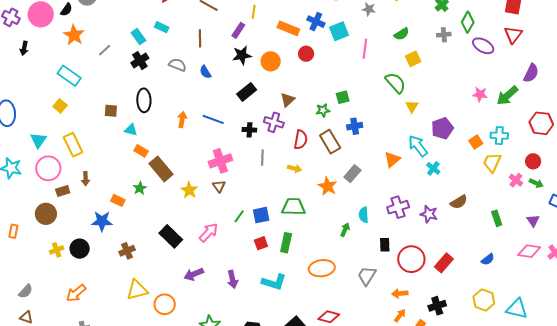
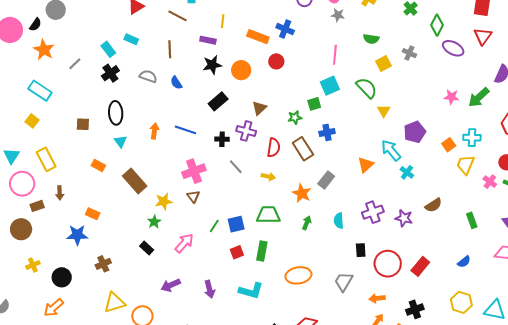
purple rectangle: (238, 30) -> (208, 40), turned 70
cyan square: (339, 31) -> (330, 86), moved
green semicircle: (402, 34) -> (371, 39), turned 42
gray cross: (444, 35) -> (409, 53), moved, turned 32
cyan triangle: (131, 130) -> (120, 141), moved, turned 40
orange rectangle: (141, 151) -> (98, 166), moved
gray line: (262, 158) -> (236, 167), turned -42
green star: (140, 188) -> (154, 222), moved
yellow star: (189, 190) -> (164, 201), turned 30
green arrow: (345, 230) -> (307, 223), moved
black rectangle: (171, 236) -> (147, 248), size x0.6
black circle: (80, 249) -> (62, 277), moved

